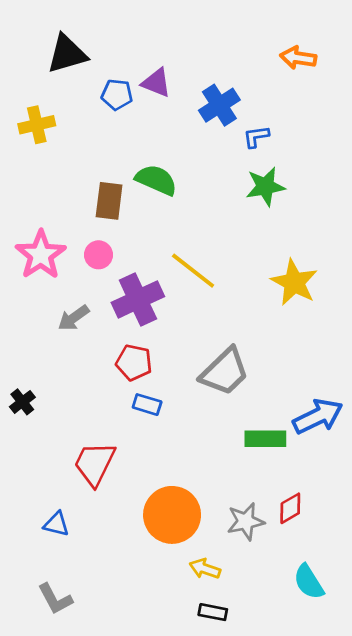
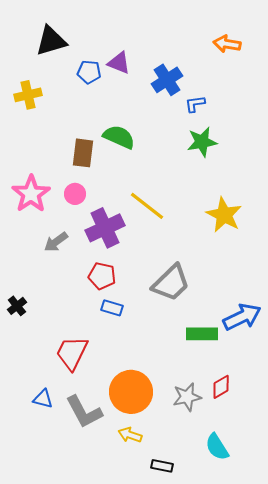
yellow arrow: (205, 569) -> (130, 435), moved
cyan semicircle: (309, 582) -> (217, 447), moved
gray L-shape: (55, 599) -> (84, 412), moved, size x1.4

